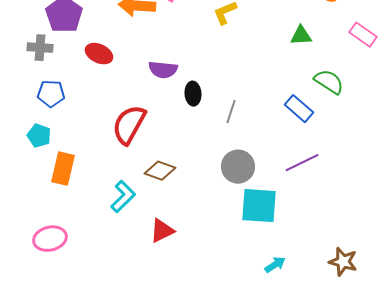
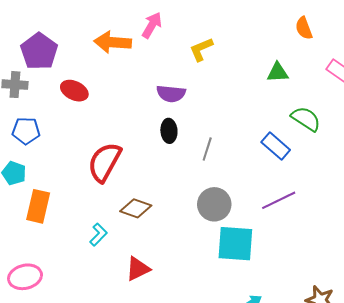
purple semicircle: (163, 70) -> (171, 94), moved
cyan L-shape: (123, 197) -> (98, 235), size x0.7

